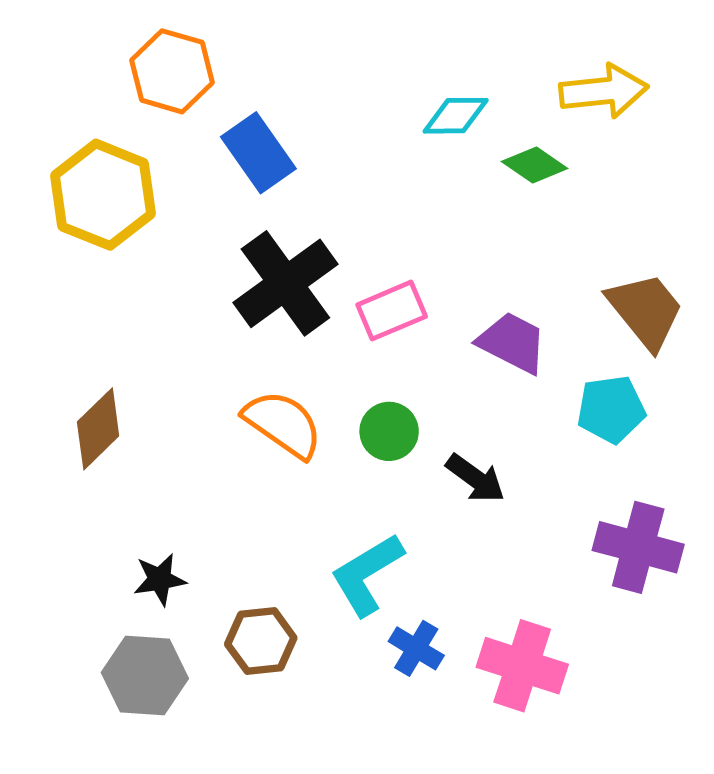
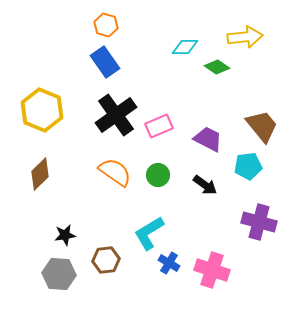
orange hexagon: (172, 71) -> (106, 25), moved, size x0.7
yellow hexagon: (103, 195) -> (42, 110), moved
black arrow: (475, 478) -> (205, 185), moved

